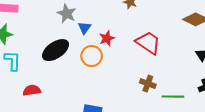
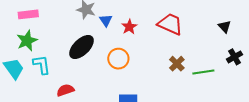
orange circle: (92, 56) -> (118, 59), moved
brown cross: (148, 84) -> (177, 64), turned 35

